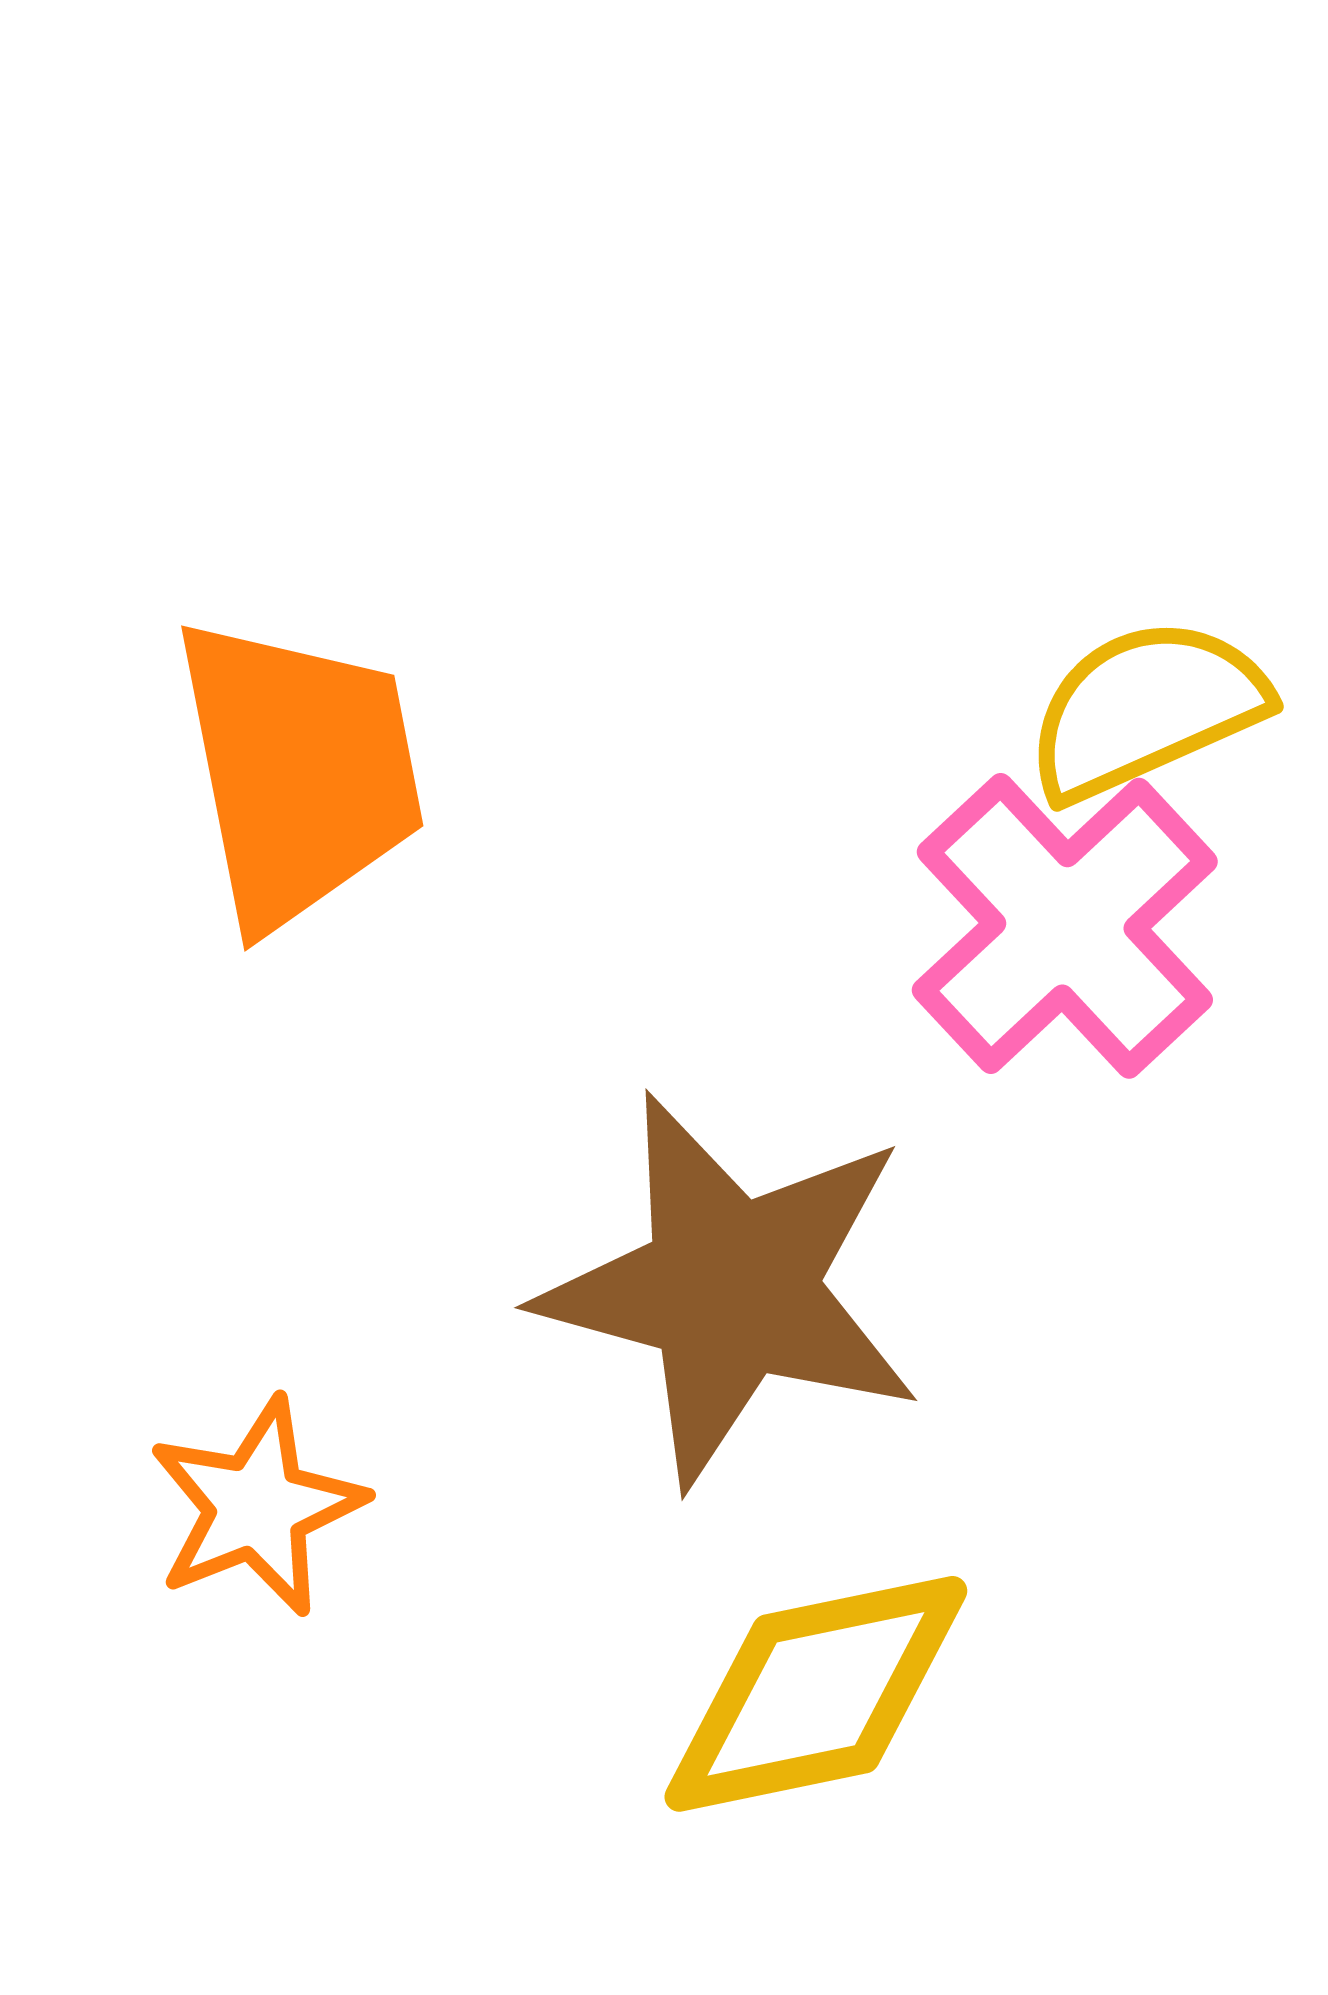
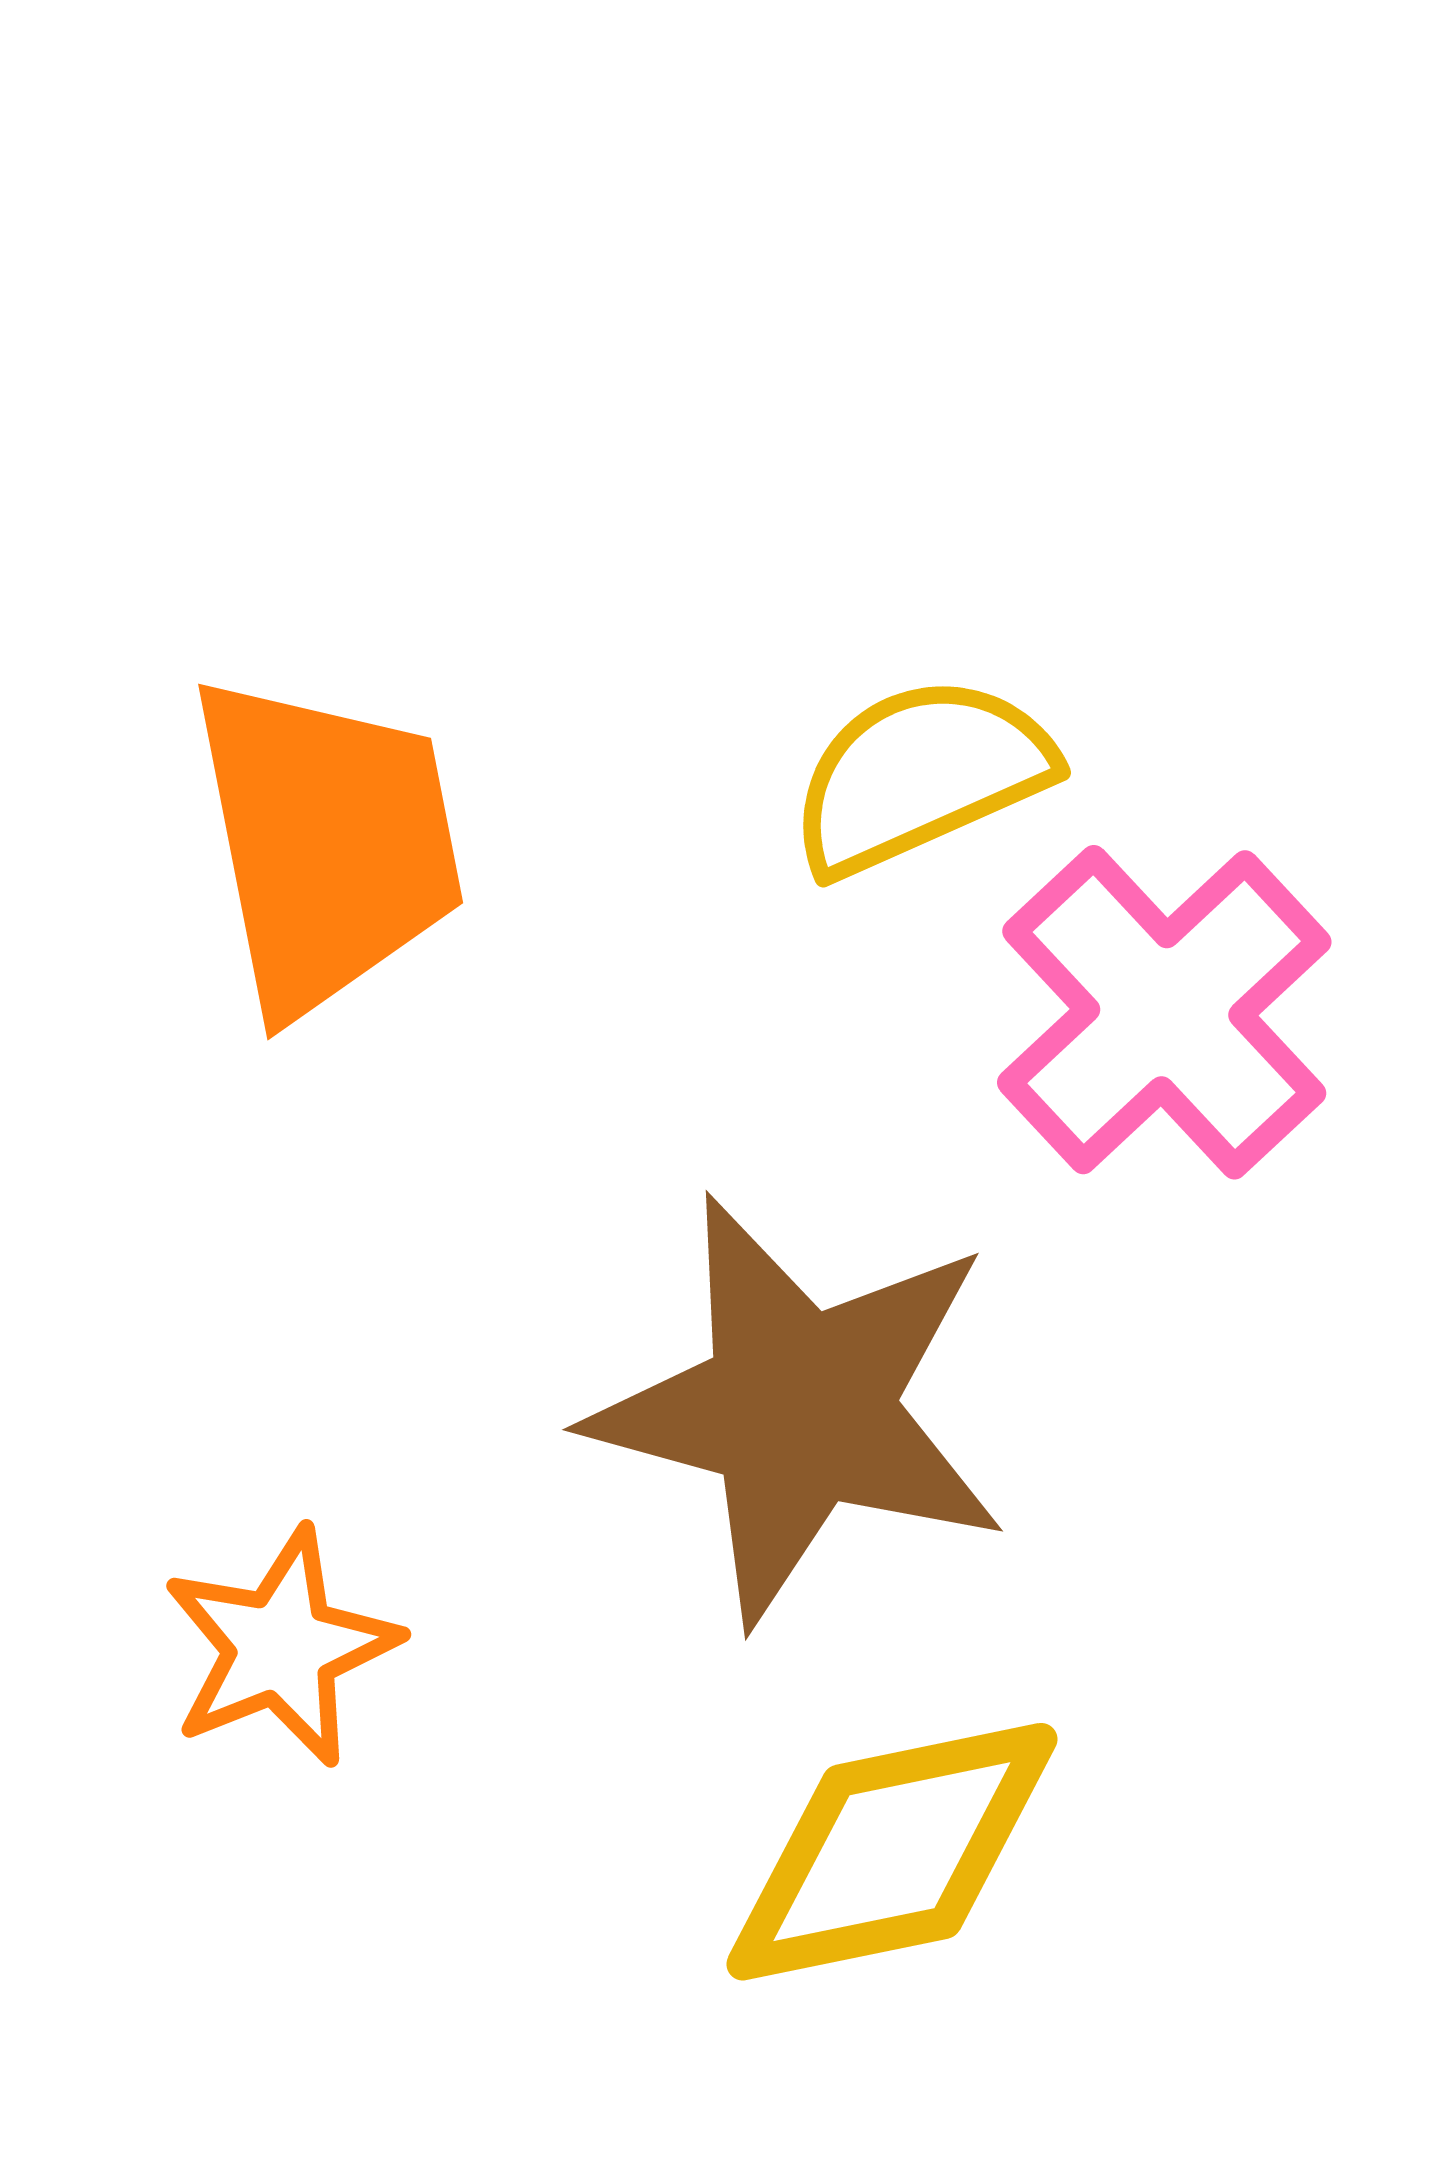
yellow semicircle: (1146, 709) -> (920, 775), moved

